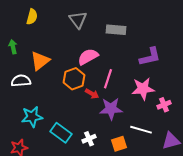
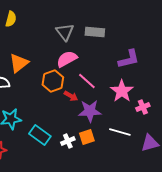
gray triangle: (78, 20) -> (65, 32), moved
pink line: (108, 79) -> (87, 81), turned -66
pink star: (143, 89) -> (122, 91), turned -30
orange square: (119, 144) -> (87, 137), moved

